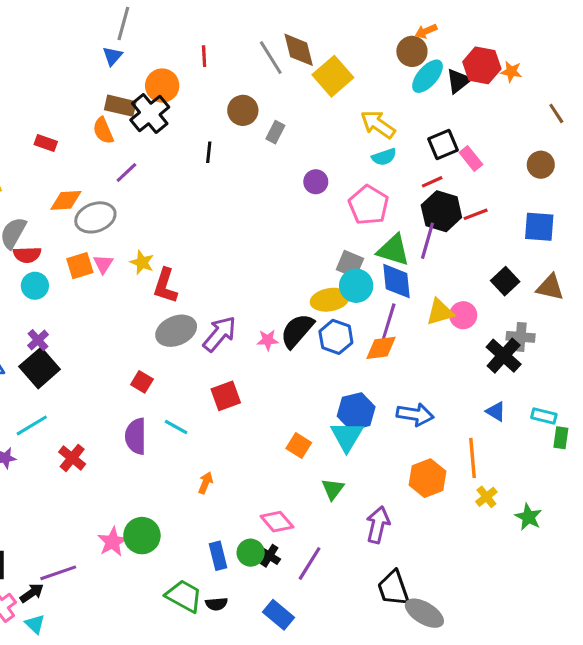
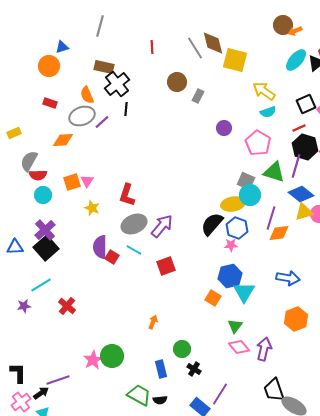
brown circle: (412, 51) -> (283, 25), moved
blue triangle: (112, 56) -> (62, 47), moved, turned 32
yellow square: (333, 76) -> (235, 60), turned -35
orange circle: (162, 86) -> (49, 66), moved
brown rectangle: (120, 106) -> (104, 67), moved
black line: (209, 152) -> (126, 109), moved
gray ellipse: (95, 217) -> (82, 116), moved
yellow star: (142, 262) -> (92, 208), moved
blue diamond: (396, 281) -> (301, 194), moved, turned -45
purple cross: (38, 340) -> (45, 230), size x1.5
pink star: (268, 340) -> (231, 245), moved
orange diamond: (381, 348) -> (279, 233), moved
blue hexagon: (356, 411) -> (230, 276), moved
cyan line: (176, 427) -> (134, 250), moved
purple semicircle: (136, 436) -> (100, 247), moved
pink diamond: (277, 522) -> (239, 347), moved
green circle: (251, 553) -> (182, 349), moved
purple line: (310, 563) -> (220, 394), moved

